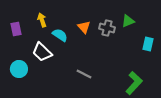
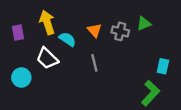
yellow arrow: (42, 20) -> (47, 22), size x1.5
cyan rectangle: (148, 44) -> (163, 66), moved
gray line: (84, 74) -> (94, 63), moved, turned 49

